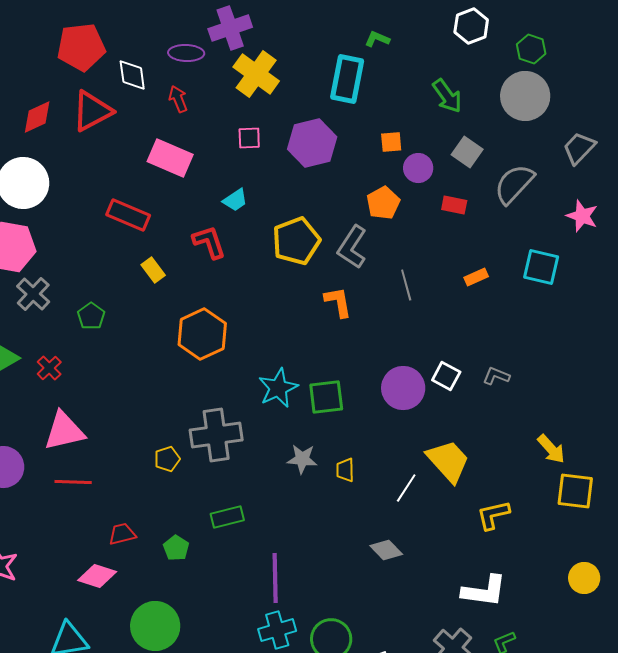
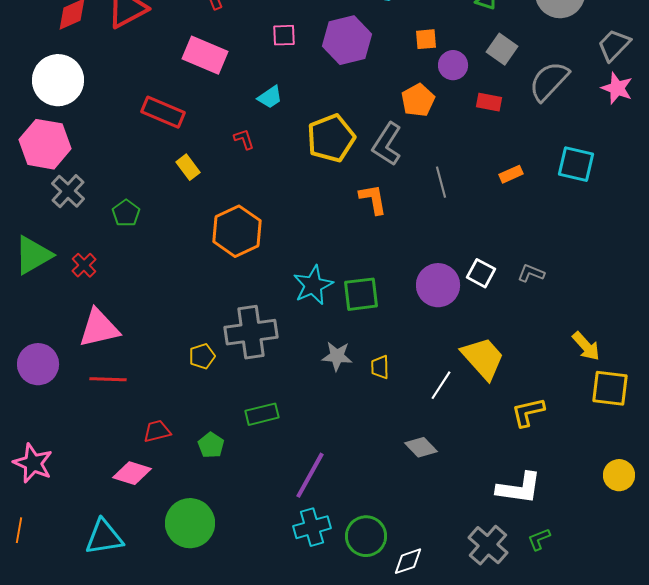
pink star: (582, 216) -> (617, 88), moved
red L-shape: (209, 242) -> (244, 139), size x0.6
purple line: (275, 578) -> (310, 475), turned 30

